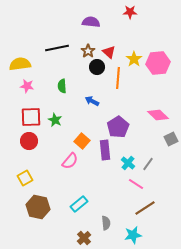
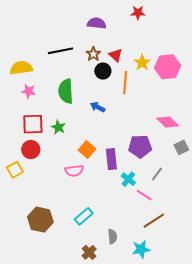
green semicircle: (62, 86) -> (66, 91), size x1.6
purple pentagon: (118, 127) -> (140, 146), moved, turned 30
pink semicircle: (70, 161) -> (74, 171), turned 42
cyan cross: (128, 163) -> (128, 179), moved
yellow square: (25, 178) -> (15, 170), moved

